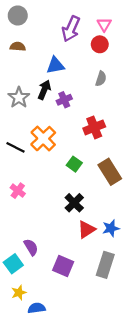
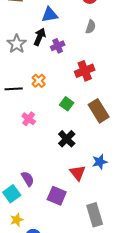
orange cross: (43, 139) -> (39, 81), size x0.6
black line: (16, 147) -> (14, 89), turned -30
pink cross: (18, 191) -> (29, 119), moved
red triangle: (86, 229) -> (78, 173), moved, turned -36
gray rectangle: (105, 265) -> (95, 215), moved, turned -35

